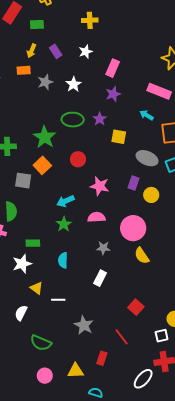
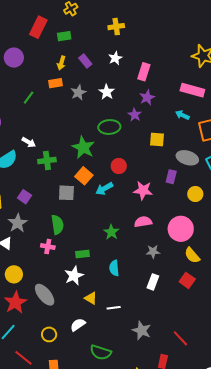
purple star: (100, 119) -> (135, 115), moved
purple rectangle: (133, 183) -> (171, 177), moved
cyan arrow: (65, 201) -> (104, 189), moved
red square: (136, 307) -> (187, 280), moved
white semicircle: (21, 313) -> (78, 325), turned 35

